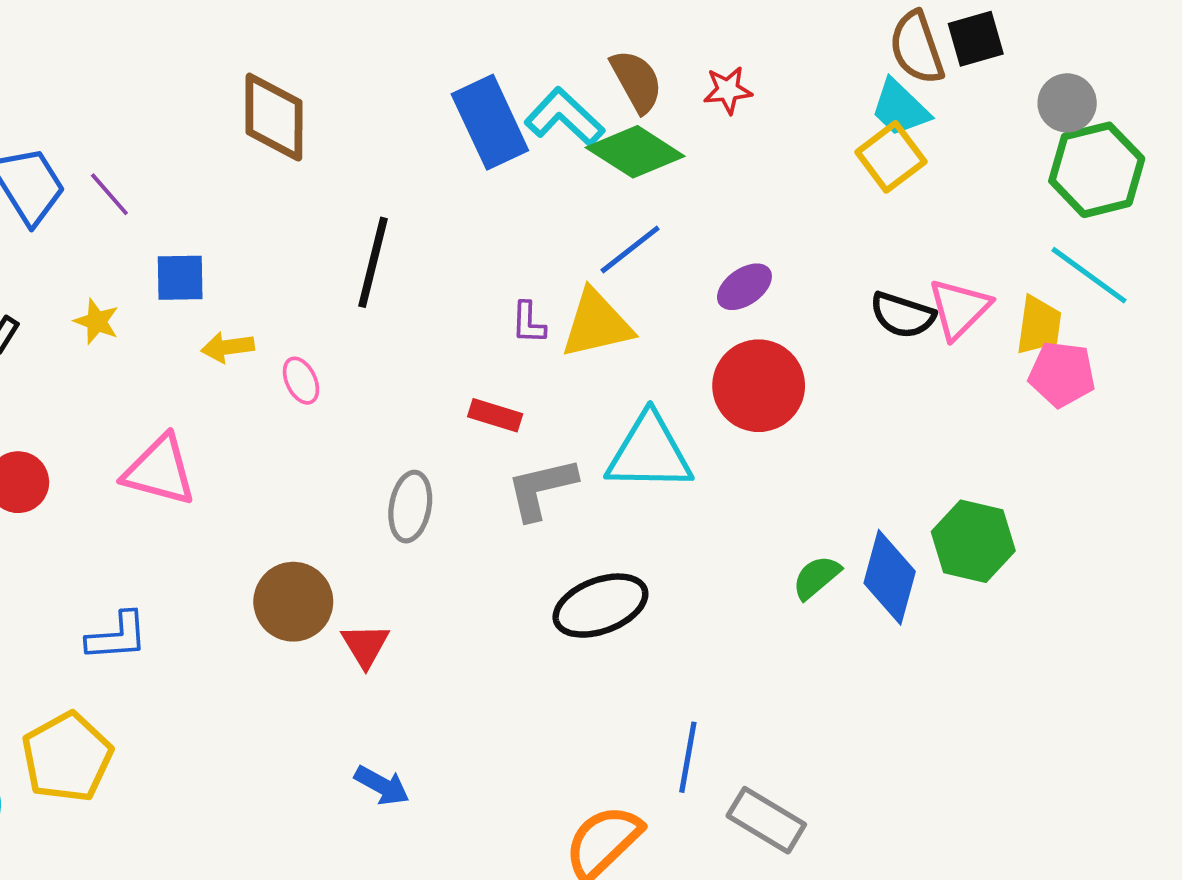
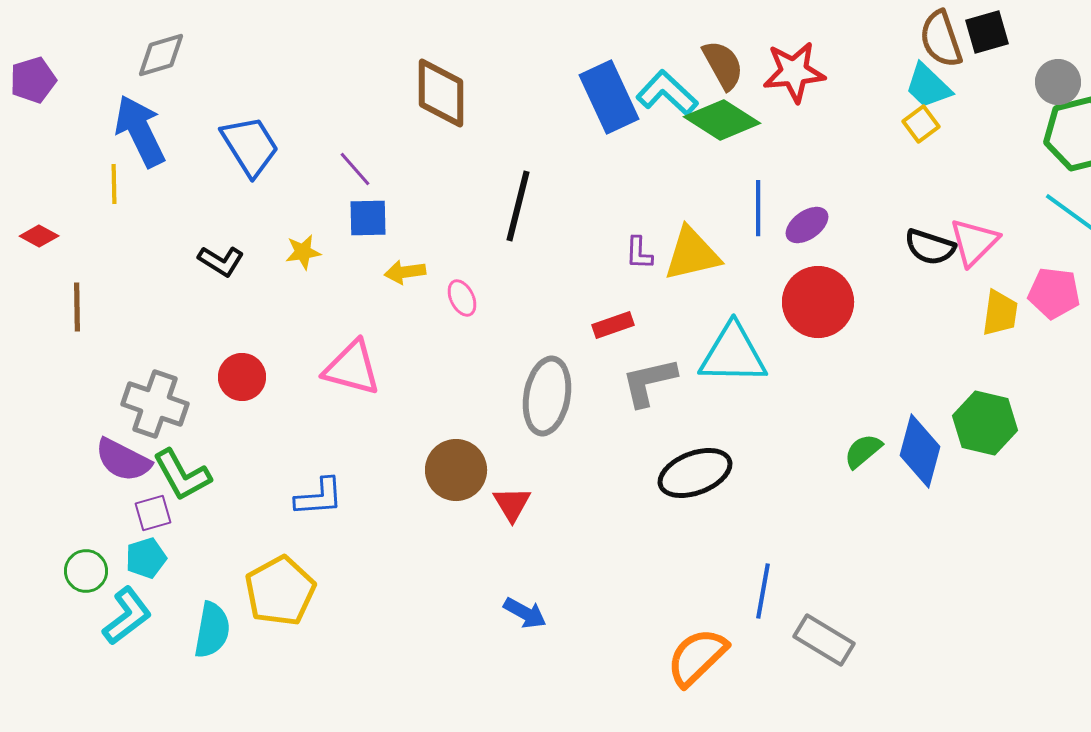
red star: (728, 90) -> (794, 72), size x1.6
yellow square: (891, 157) -> (921, 124), size x0.7
purple line: (109, 194) -> (355, 169), moved
blue line: (630, 249) -> (758, 208), moved, turned -52
yellow star: (97, 321) -> (303, 252), turned -30
yellow trapezoid: (1039, 325) -> (1000, 313), moved
red rectangle: (495, 415) -> (613, 325), turned -36
gray ellipse: (410, 507) -> (547, 396), size x1.4

